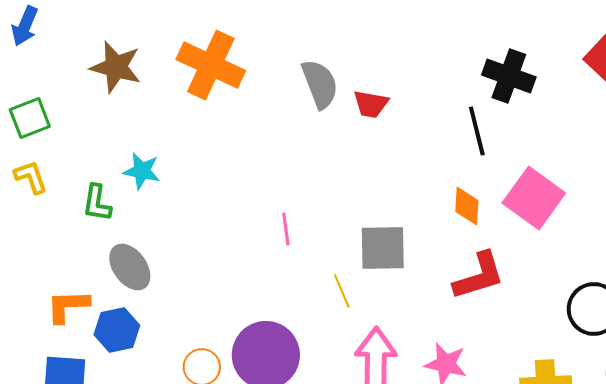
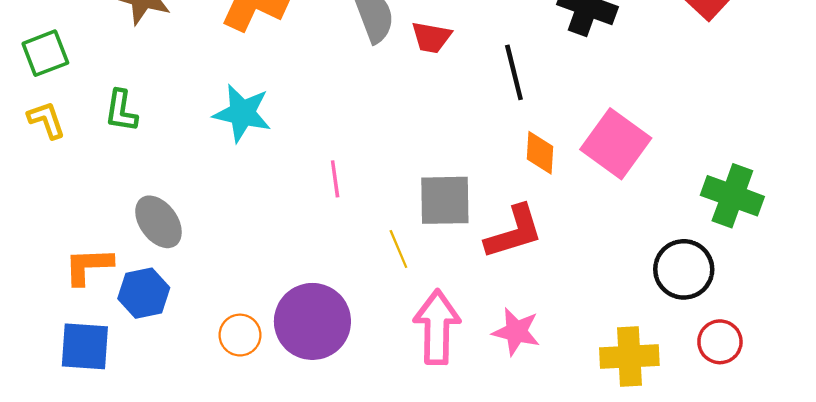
black line: (477, 131) -> (514, 72), moved
cyan star: (142, 171) -> (242, 113), moved, size x1.4
green L-shape: (97, 203) -> (121, 111), moved
red L-shape: (479, 276) -> (514, 232), moved

